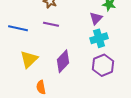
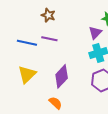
blue line: (18, 28) -> (27, 43), moved
orange semicircle: (41, 87) -> (55, 103), moved, turned 144

